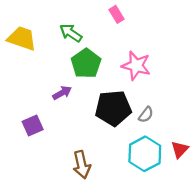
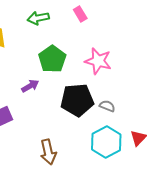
green arrow: (71, 33) -> (38, 18), moved, turned -45
gray semicircle: (146, 115) -> (107, 106), turned -105

